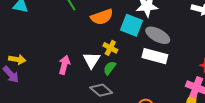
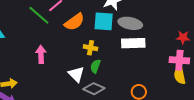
white triangle: (92, 60) -> (76, 74), moved
pink arrow: (64, 65) -> (41, 54), moved

